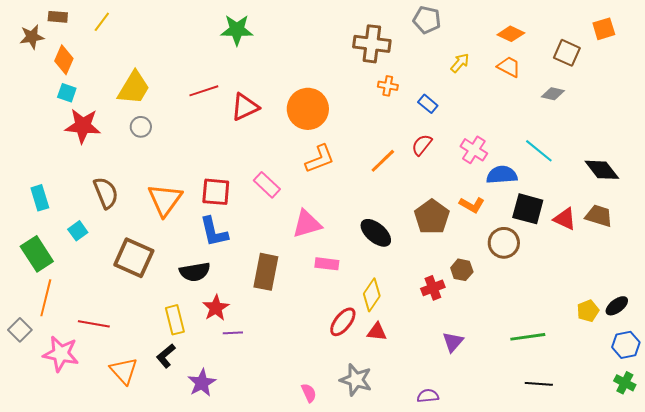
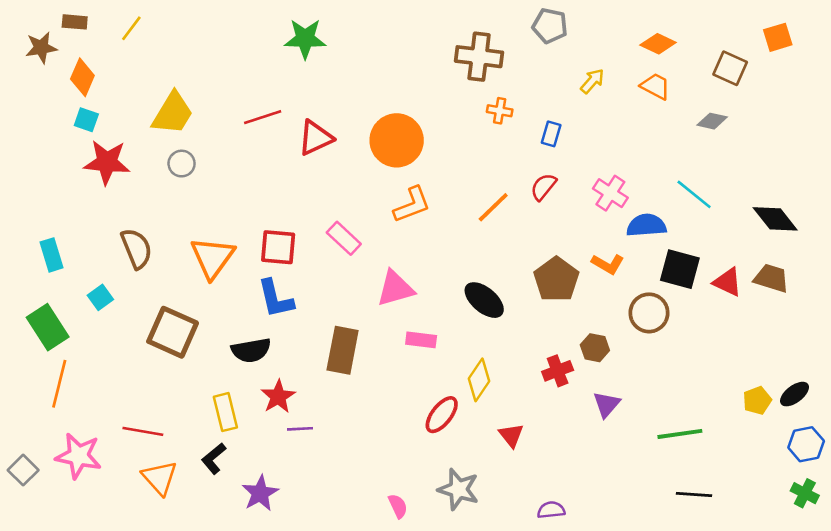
blue rectangle: (428, 104) -> (551, 134), turned 66
red line: (94, 324) -> (143, 431), moved
gray square: (20, 330) -> (23, 470), moved
red triangle: (377, 332) -> (511, 435), moved, turned 45
purple triangle: (453, 342) -> (607, 404), moved

